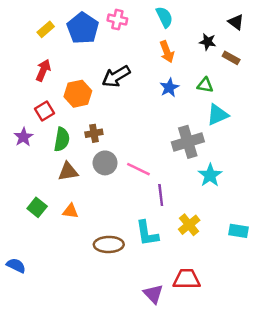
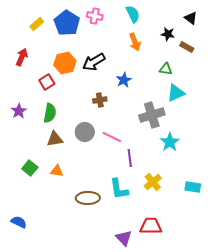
red arrow: (43, 70) -> (22, 57), moved
blue star: (169, 88) -> (124, 80), moved
orange hexagon: (78, 94) -> (65, 63), moved
red square: (44, 111) -> (47, 82), moved
brown cross: (94, 133) -> (100, 100), moved
blue semicircle: (16, 265) -> (19, 222), moved

